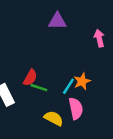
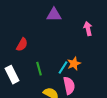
red semicircle: (30, 78) -> (22, 45), moved
green line: (39, 88) -> (39, 69), turned 56

